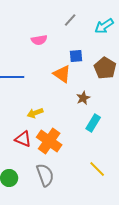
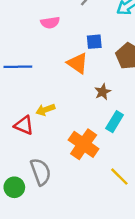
red triangle: (23, 139) -> (24, 125), moved
orange cross: (49, 141) -> (84, 144), moved
gray semicircle: (45, 175) -> (41, 172), moved

